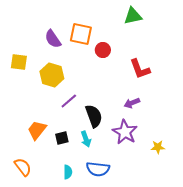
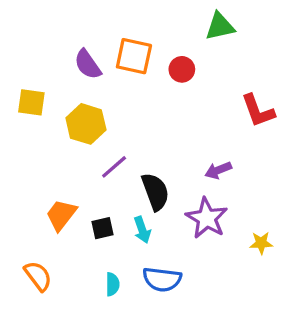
red circle: (103, 50) -> (182, 69), moved
red L-shape: (140, 69) -> (258, 111), moved

